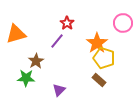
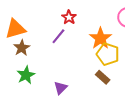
brown star: (36, 61) -> (22, 48), moved
green star: (26, 78) -> (26, 75), turned -30

